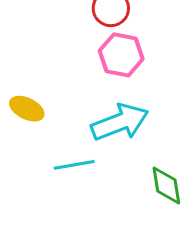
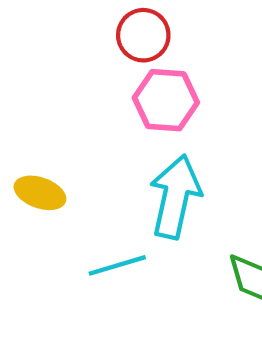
cyan arrow: (120, 122) -> (175, 197), turned -50

